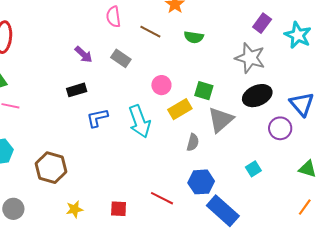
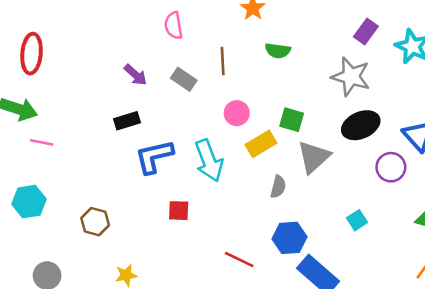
brown line: (150, 32) -> (223, 61), moved, turned 60
blue L-shape: (97, 118) -> (154, 157), size x1.4
brown hexagon: (51, 168) -> (95, 222), size x0.7
red square: (119, 209) -> (179, 211), moved

